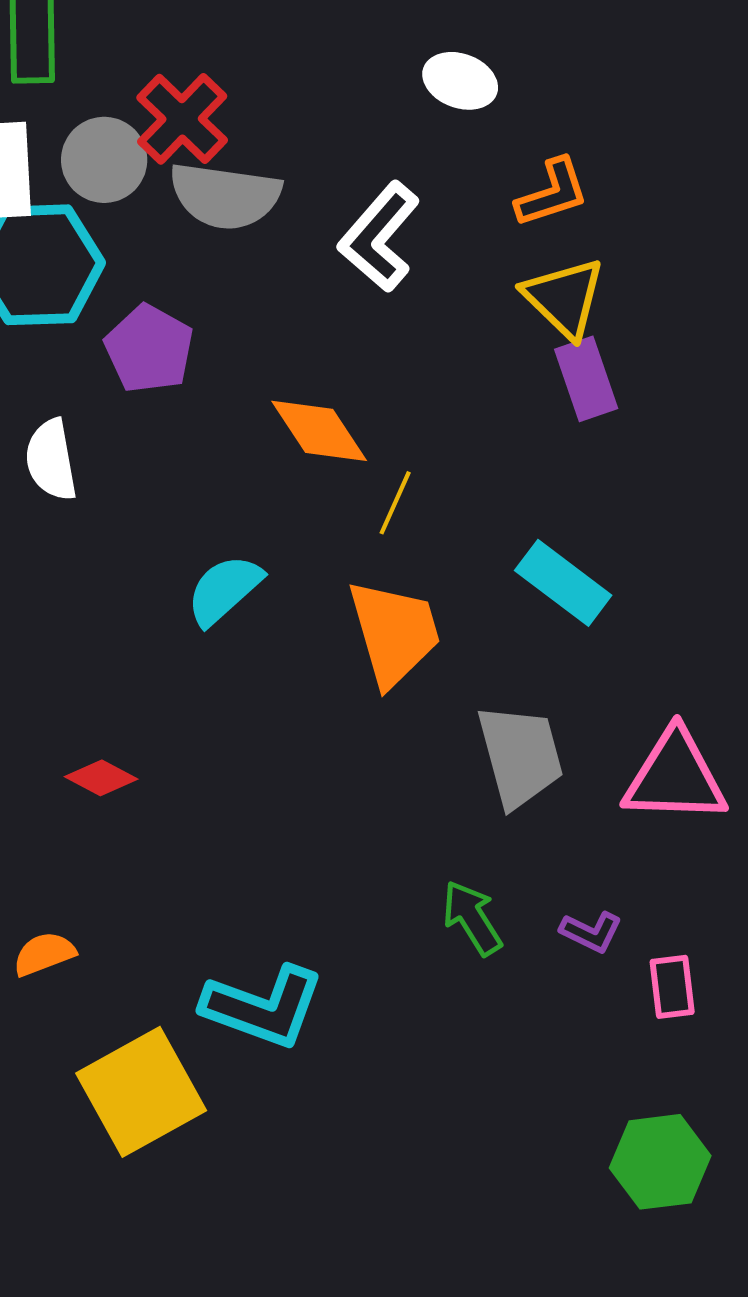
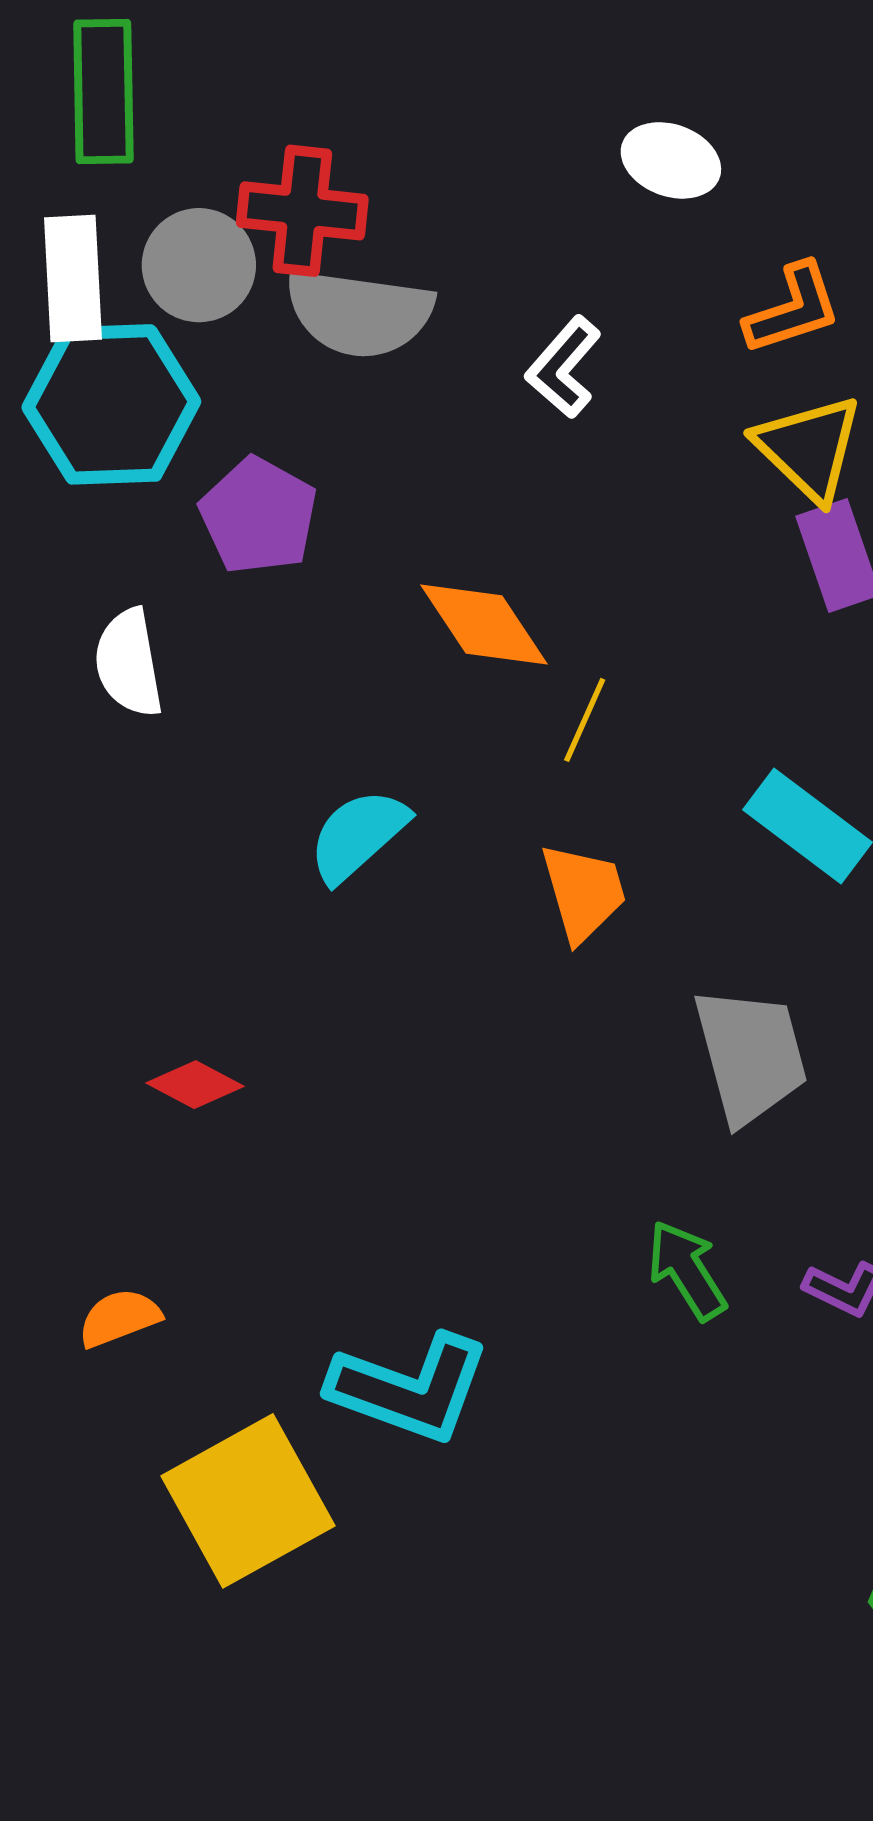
red cross: (182, 119) -> (302, 211), turned -38
white L-shape: (379, 237) -> (564, 367), size x0.7
orange trapezoid: (394, 633) -> (583, 892), size x0.7

